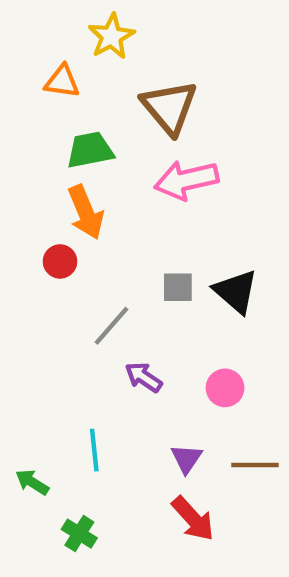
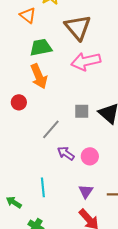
orange triangle: (62, 81) -> (28, 15), turned 30
red circle: (60, 261) -> (19, 102), moved
pink circle: (225, 388) -> (90, 156), moved

